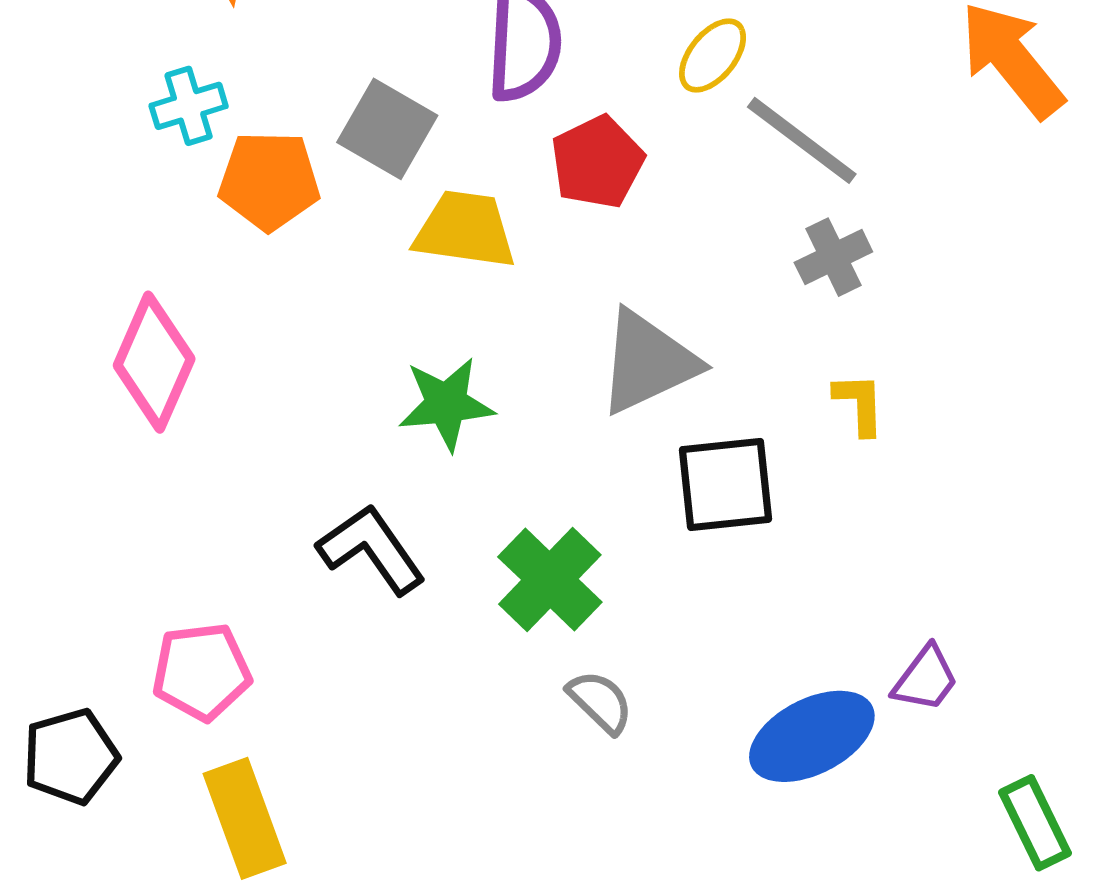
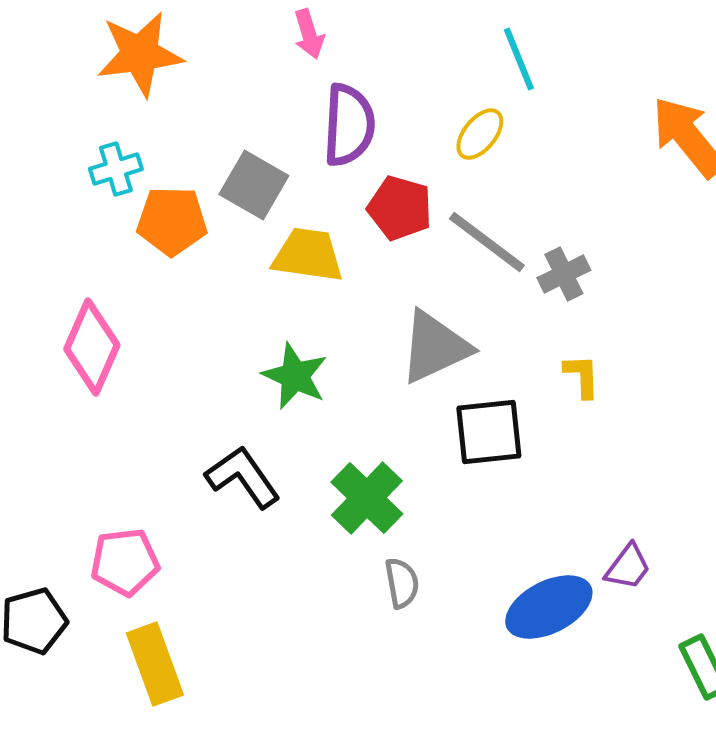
gray line: (802, 140) -> (487, 242), moved
red pentagon: (597, 162) -> (400, 208), turned -30
green star: (446, 404) -> (295, 376), turned 30
gray semicircle: (600, 702) -> (402, 583), turned 36

